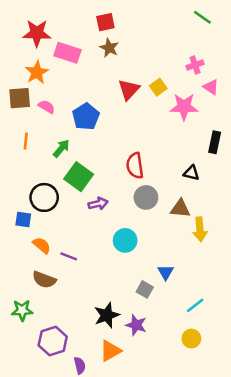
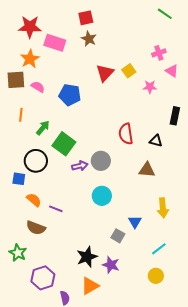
pink star: (184, 107) -> (150, 87), size x0.6
blue pentagon: (86, 117) -> (70, 95), turned -30
green arrow: (61, 148) -> (43, 128), moved
red semicircle: (135, 166) -> (126, 134), moved
gray circle: (146, 197) -> (101, 161), moved
yellow arrow: (200, 229) -> (163, 208), moved
green star: (22, 310) -> (18, 253), turned 30

